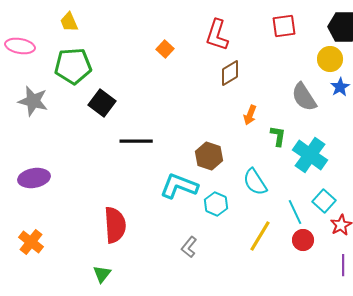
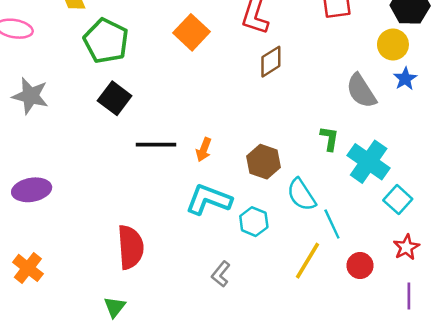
orange square: (165, 49) -> (192, 32), size x1.6
green pentagon: (73, 66) -> (106, 41), moved, turned 30
orange arrow: (250, 115) -> (204, 150), moved
brown hexagon: (209, 156) -> (264, 162), moved
cyan square: (324, 201) -> (398, 200), moved
cyan line: (295, 212) -> (332, 224), moved

